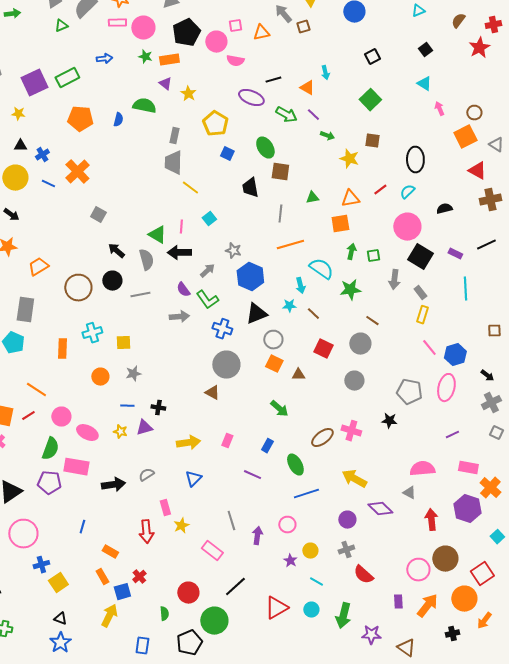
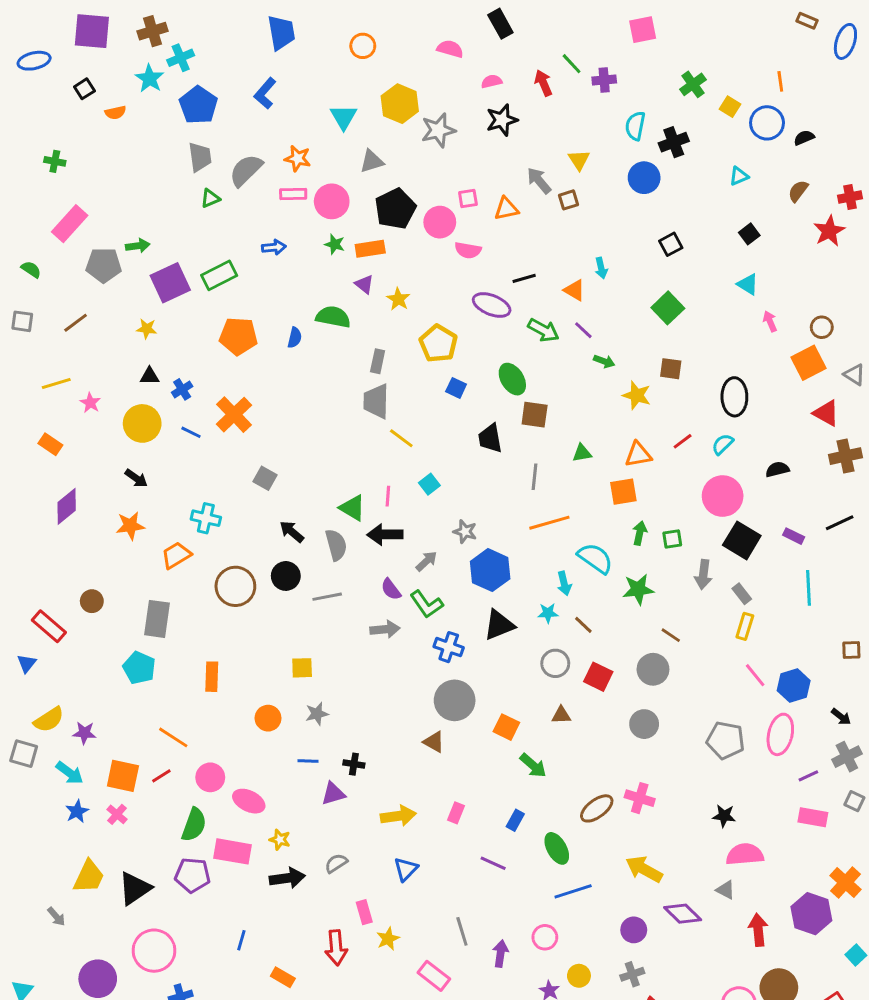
green arrow: (12, 14) -> (138, 246), moved
cyan cross: (92, 333) -> (206, 518), moved, turned 30
gray circle: (273, 340) -> (555, 663), moved
orange square: (274, 364) -> (506, 727), moved
black star: (389, 421) -> (724, 816), moved
yellow star: (120, 432) -> (280, 840), moved
purple line: (452, 435) -> (808, 776), moved
pink rectangle: (468, 468) -> (813, 817), moved

